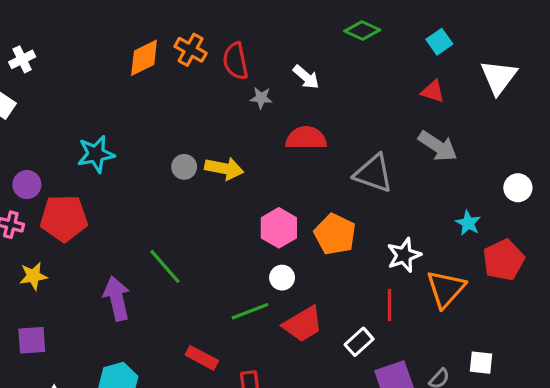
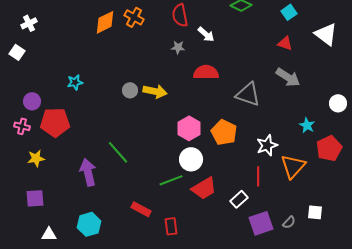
red semicircle: (235, 61) -> (180, 15), moved
white triangle: (499, 77) -> (326, 34), turned -30
cyan star: (96, 154) -> (75, 82), size x0.7
white circle: (282, 278) -> (191, 159), size x1.5

